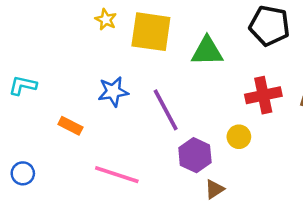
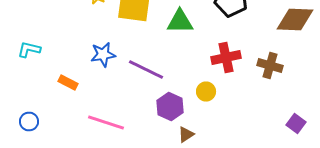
purple line: (166, 110) -> (146, 70), turned -36

